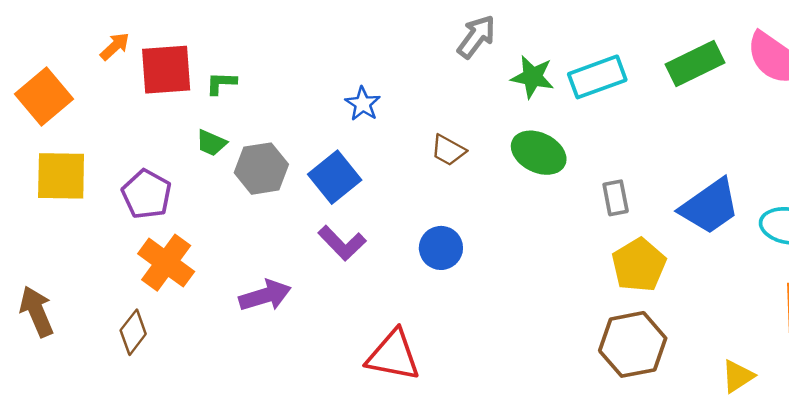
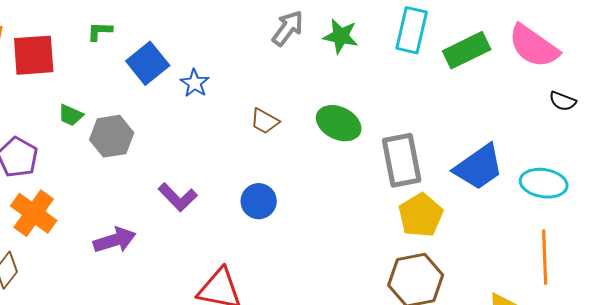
green star: (533, 77) -> (341, 36), moved
cyan rectangle: (597, 77) -> (412, 30), moved, turned -57
green L-shape: (221, 83) -> (100, 31), moved
blue square: (335, 177) -> (148, 63), moved
gray rectangle: (616, 198) -> (402, 160), size x1.8

